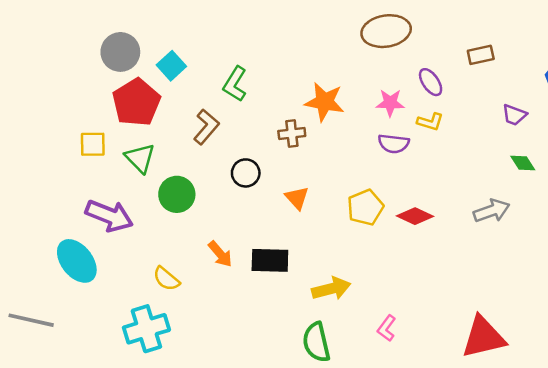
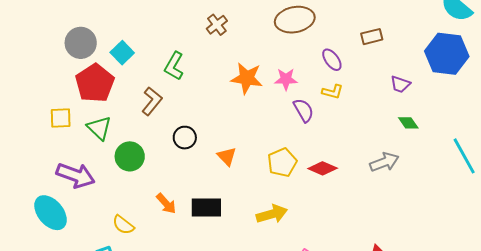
pink star: (390, 103) -> (286, 79), moved
brown cross: (292, 134) -> (217, 25), moved, turned -30
purple semicircle: (394, 144) -> (304, 110), turned -125
yellow arrow: (331, 289) -> (272, 214), moved

